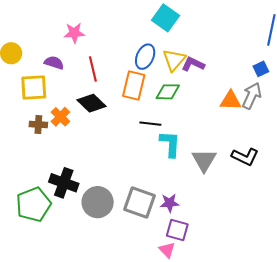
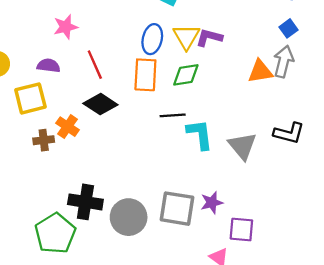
purple square: (177, 230) -> (241, 229), moved

